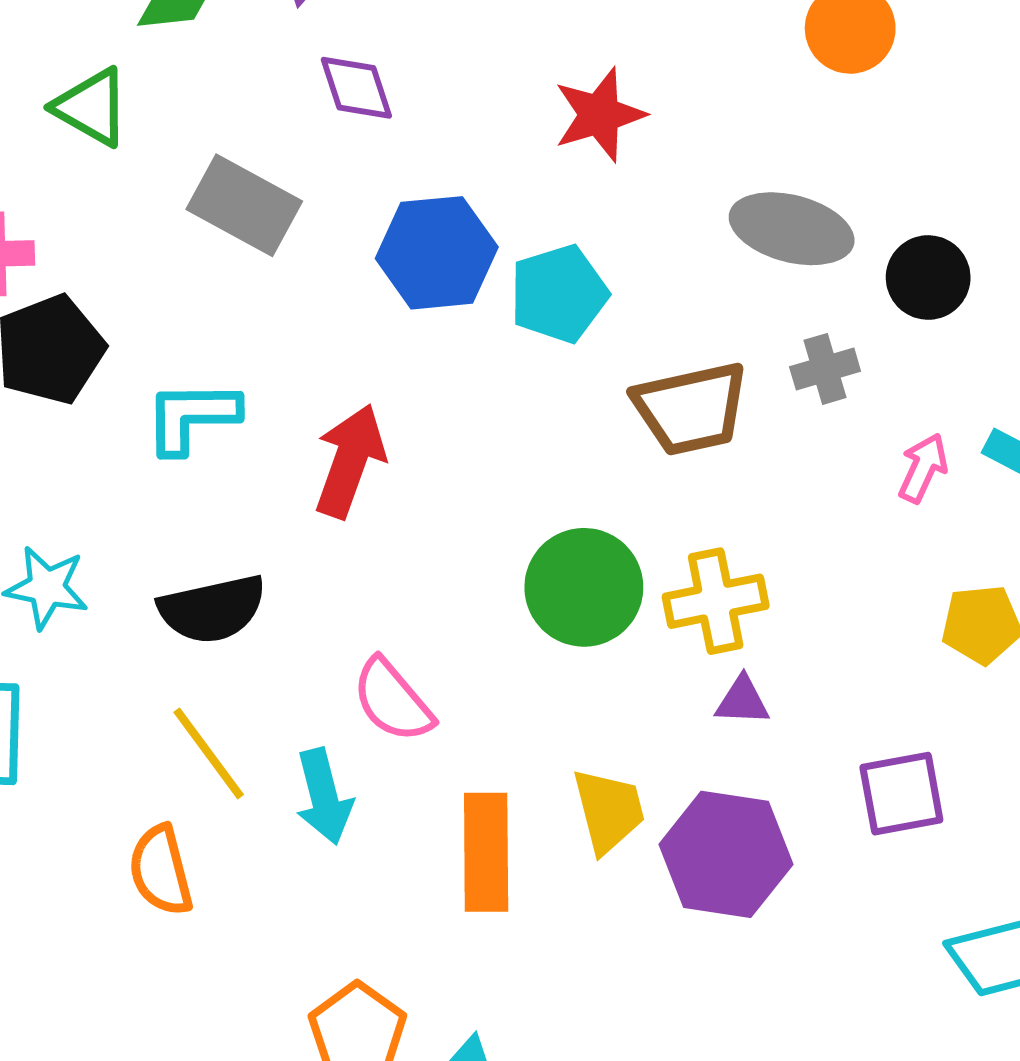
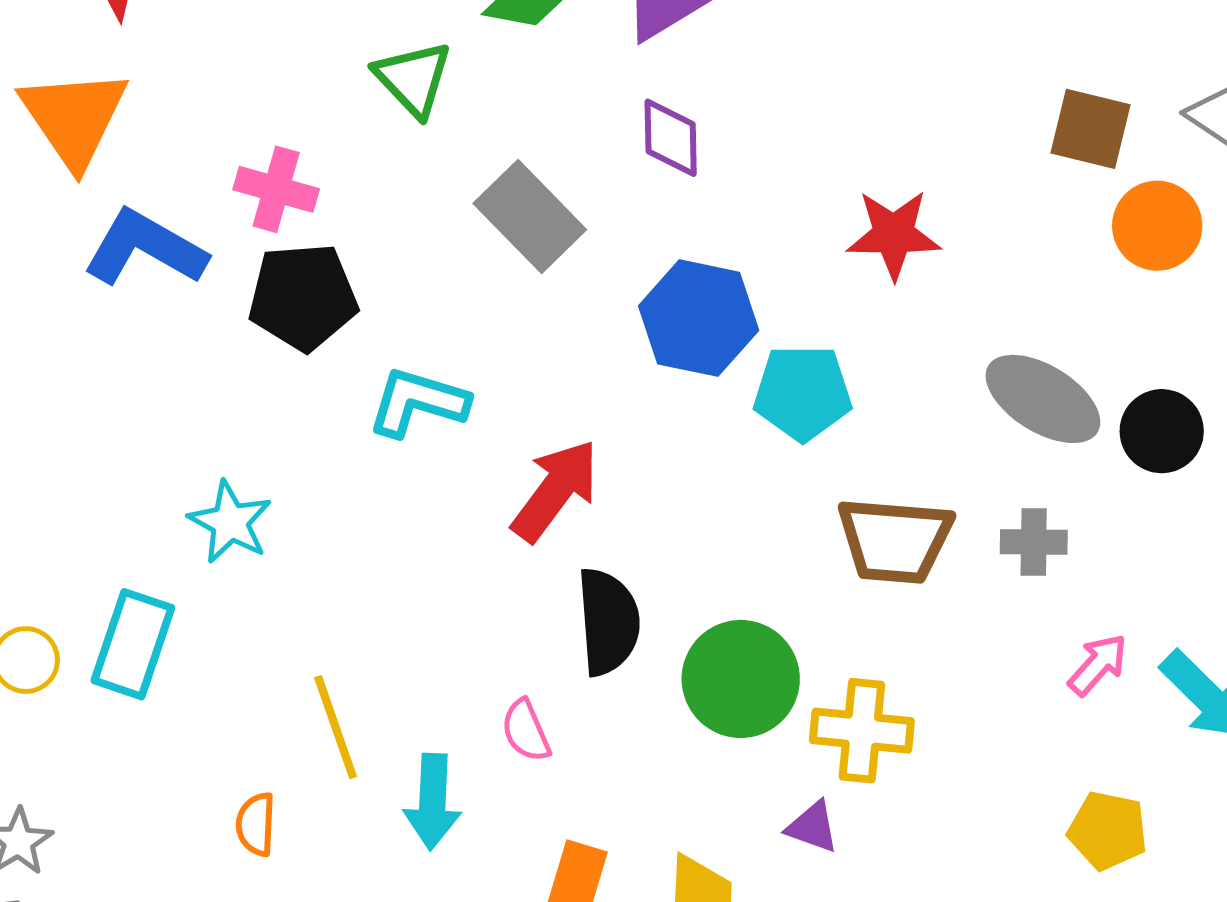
black circle: (928, 277) -> (1162, 431), moved
black semicircle: (212, 609) -> (608, 622), moved, turned -99
pink semicircle: (393, 701) -> (526, 731), size x0.7
purple triangle: (742, 701) -> (813, 827), moved
orange semicircle: (161, 870) -> (256, 824), size x0.7

